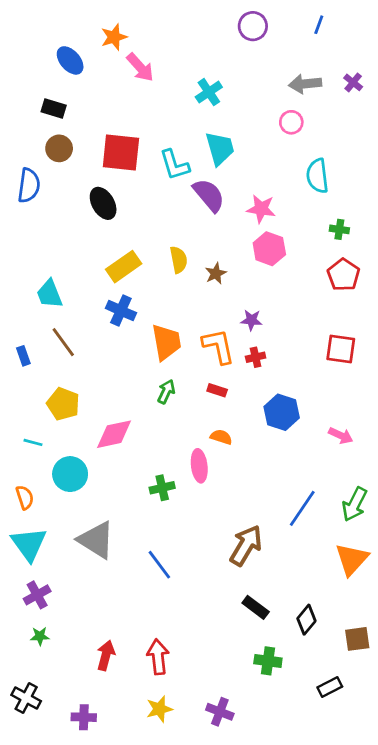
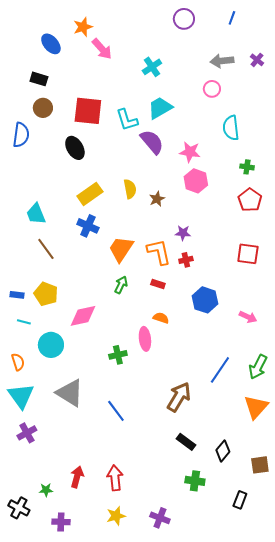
cyan trapezoid: (220, 148) -> (160, 108), turned -104
orange trapezoid: (166, 342) -> (121, 249), turned -136
blue rectangle: (23, 356) -> (17, 295), moved, turned -64
green star: (40, 636) -> (46, 490), moved
black rectangle: (330, 687) -> (240, 500), turned -42

